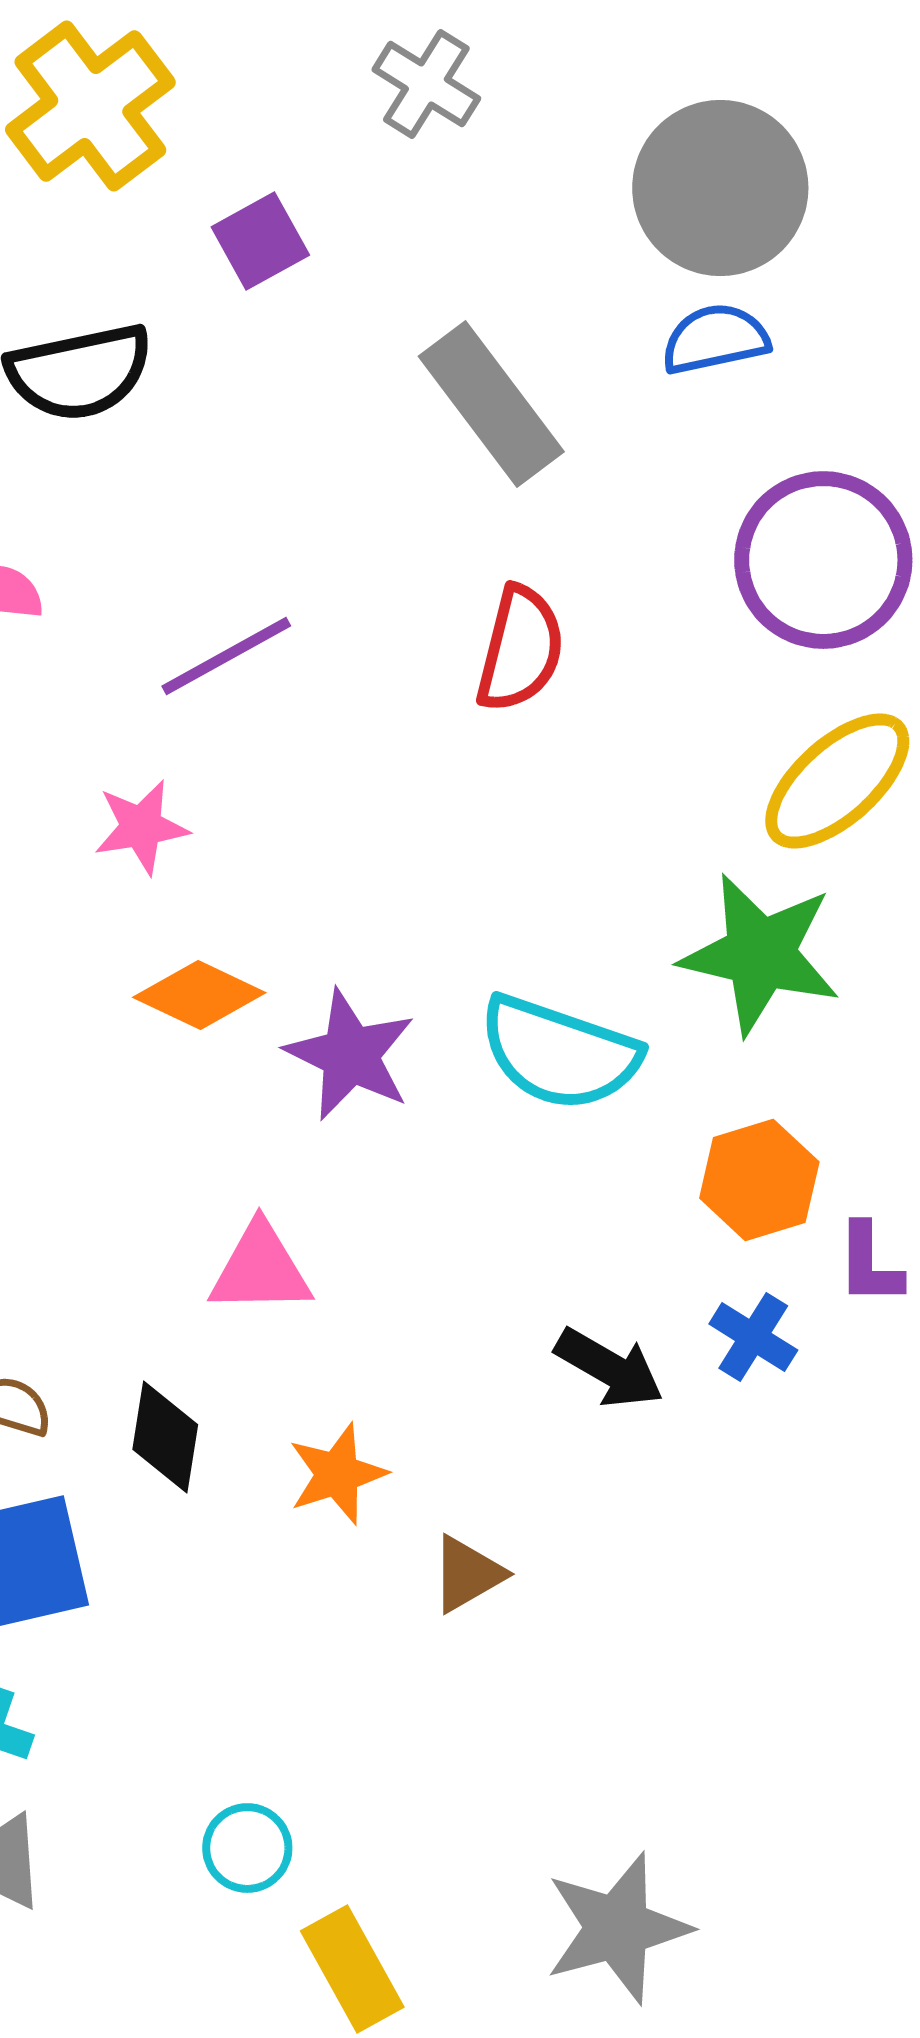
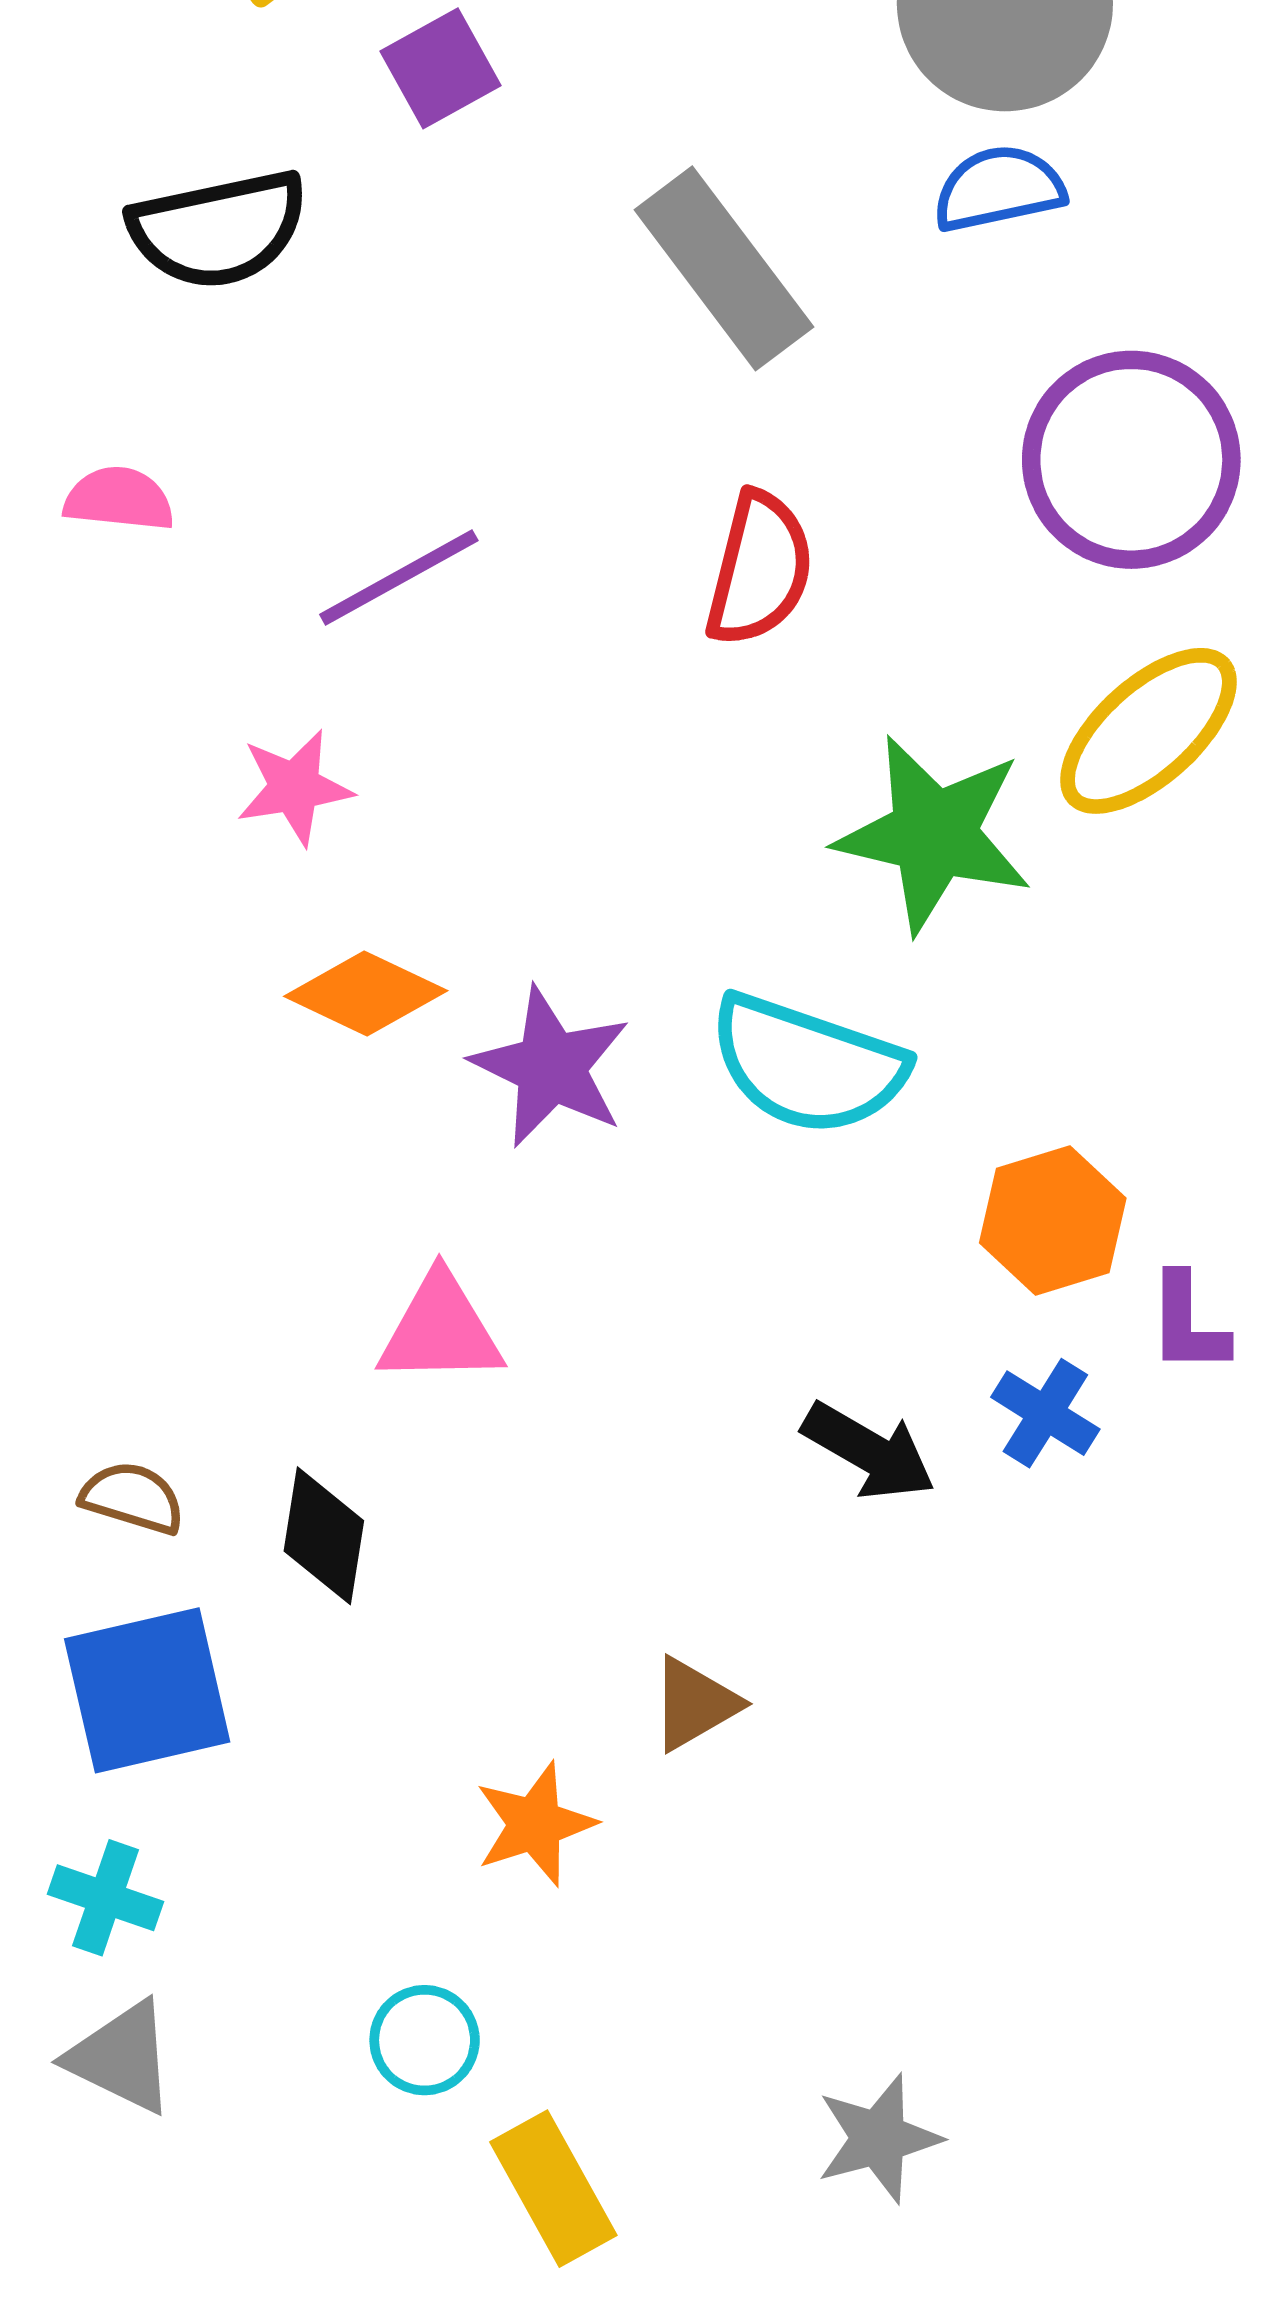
green star: (760, 954) -> (934, 834), moved
orange star: (337, 1474) -> (535, 1824), moved
gray star: (617, 1928) -> (879, 2138), size x0.7

